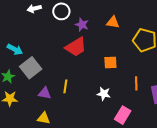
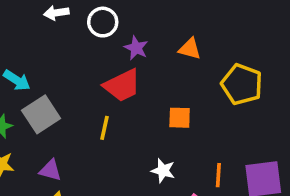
orange line: (136, 83) -> (218, 175), moved
yellow line: (65, 86) -> (104, 128), moved
purple triangle: (45, 93) -> (50, 170), moved

